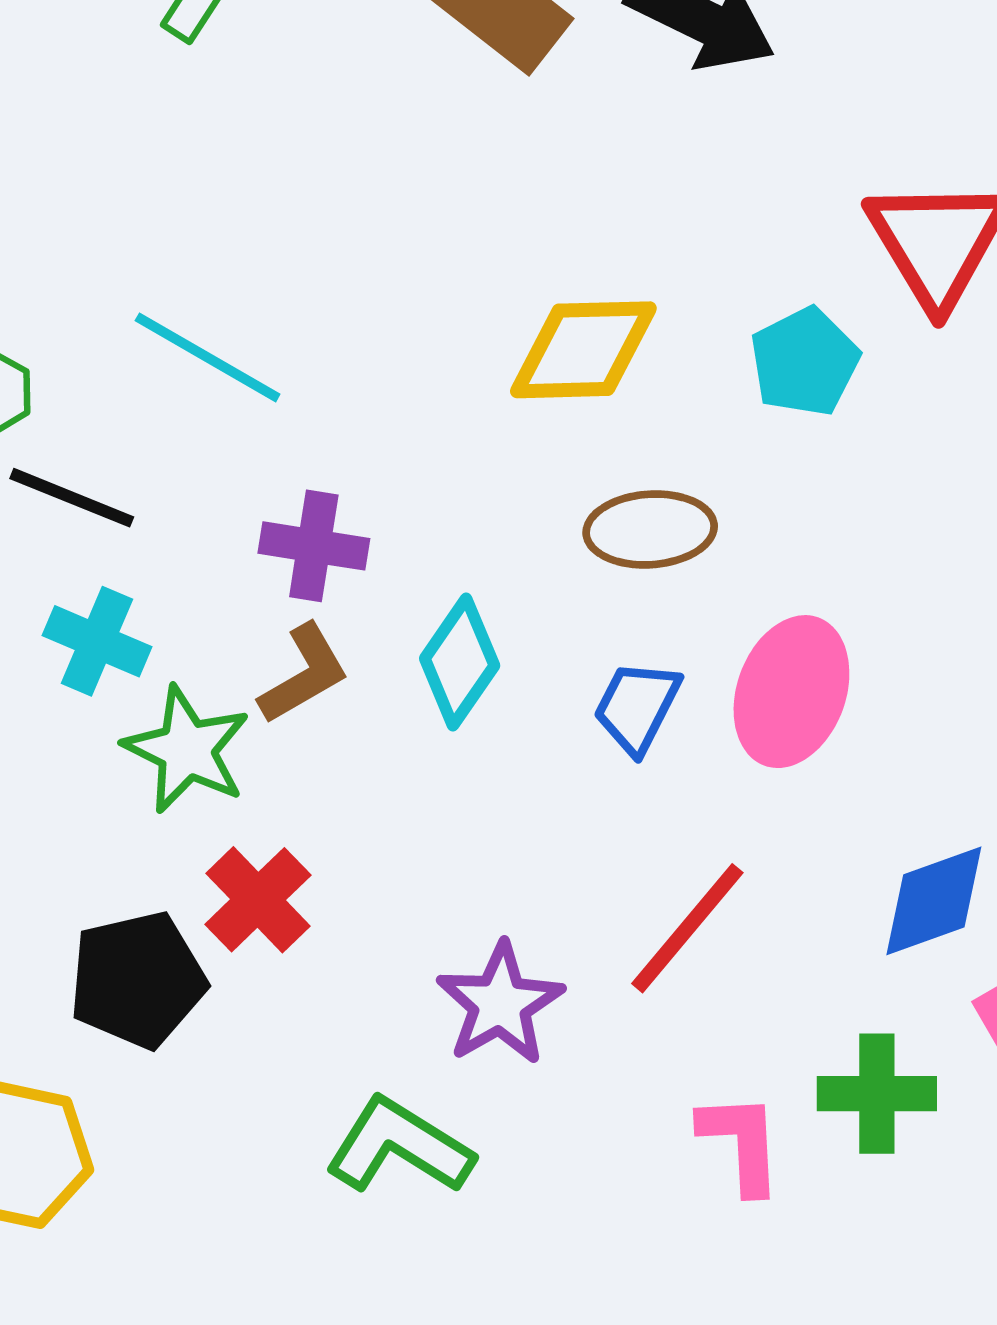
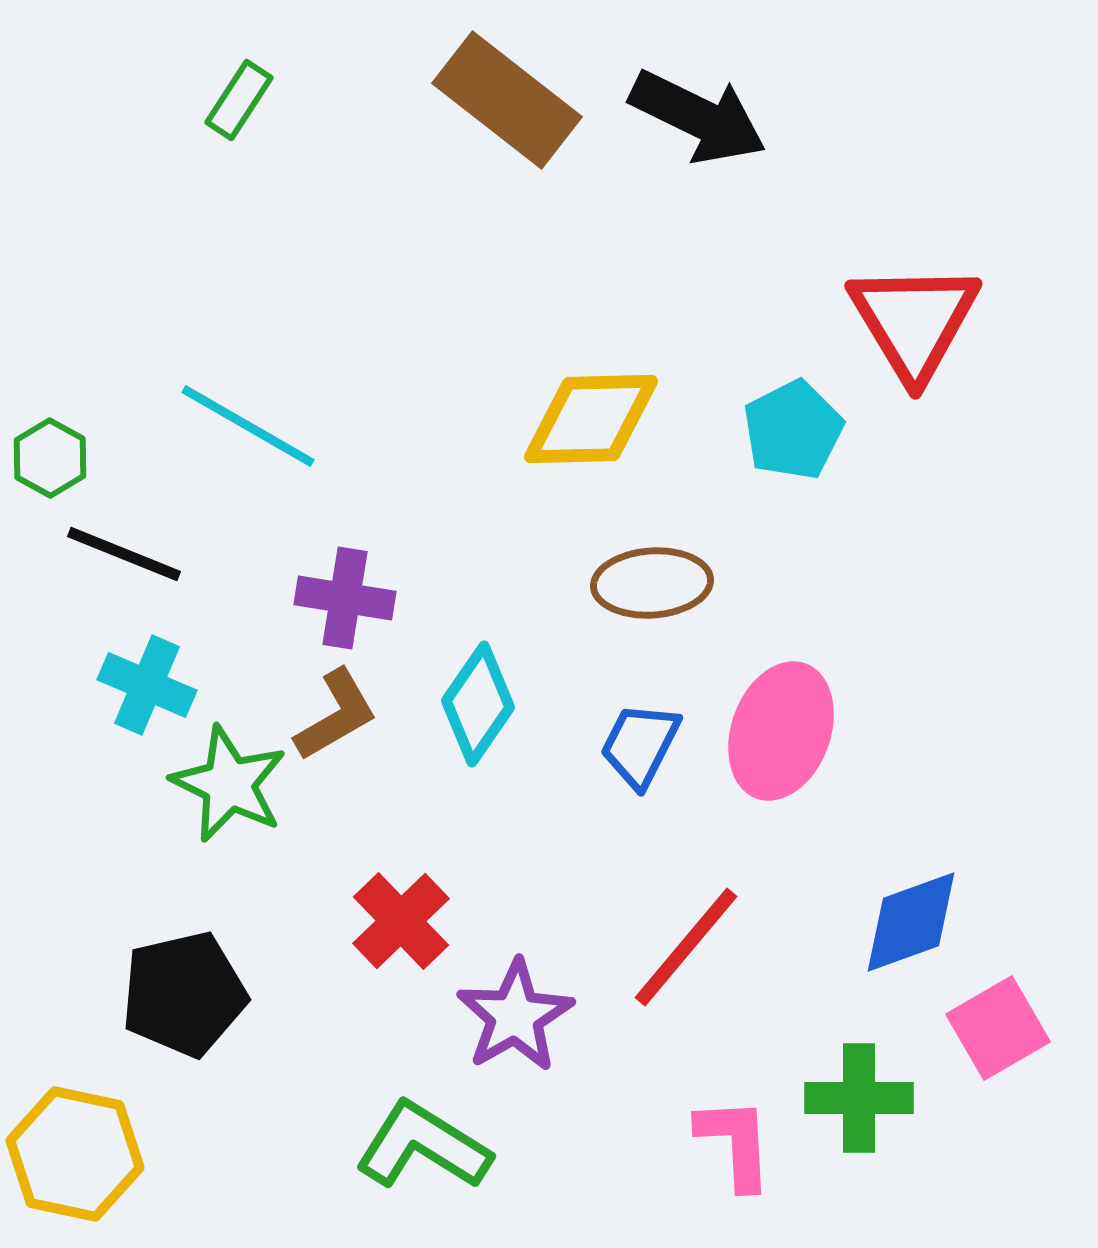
red cross: (258, 900) -> (401, 921), moved

